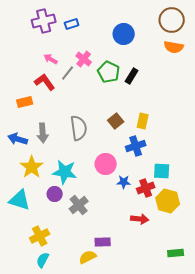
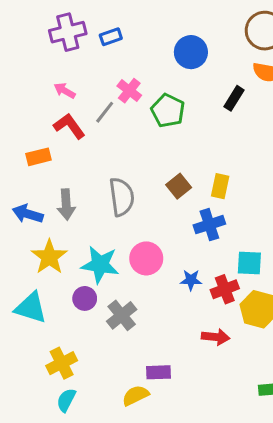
pink arrow: (51, 59) -> (65, 91), moved
black rectangle: (132, 76) -> (234, 98), moved
pink circle: (106, 164) -> (146, 258), moved

